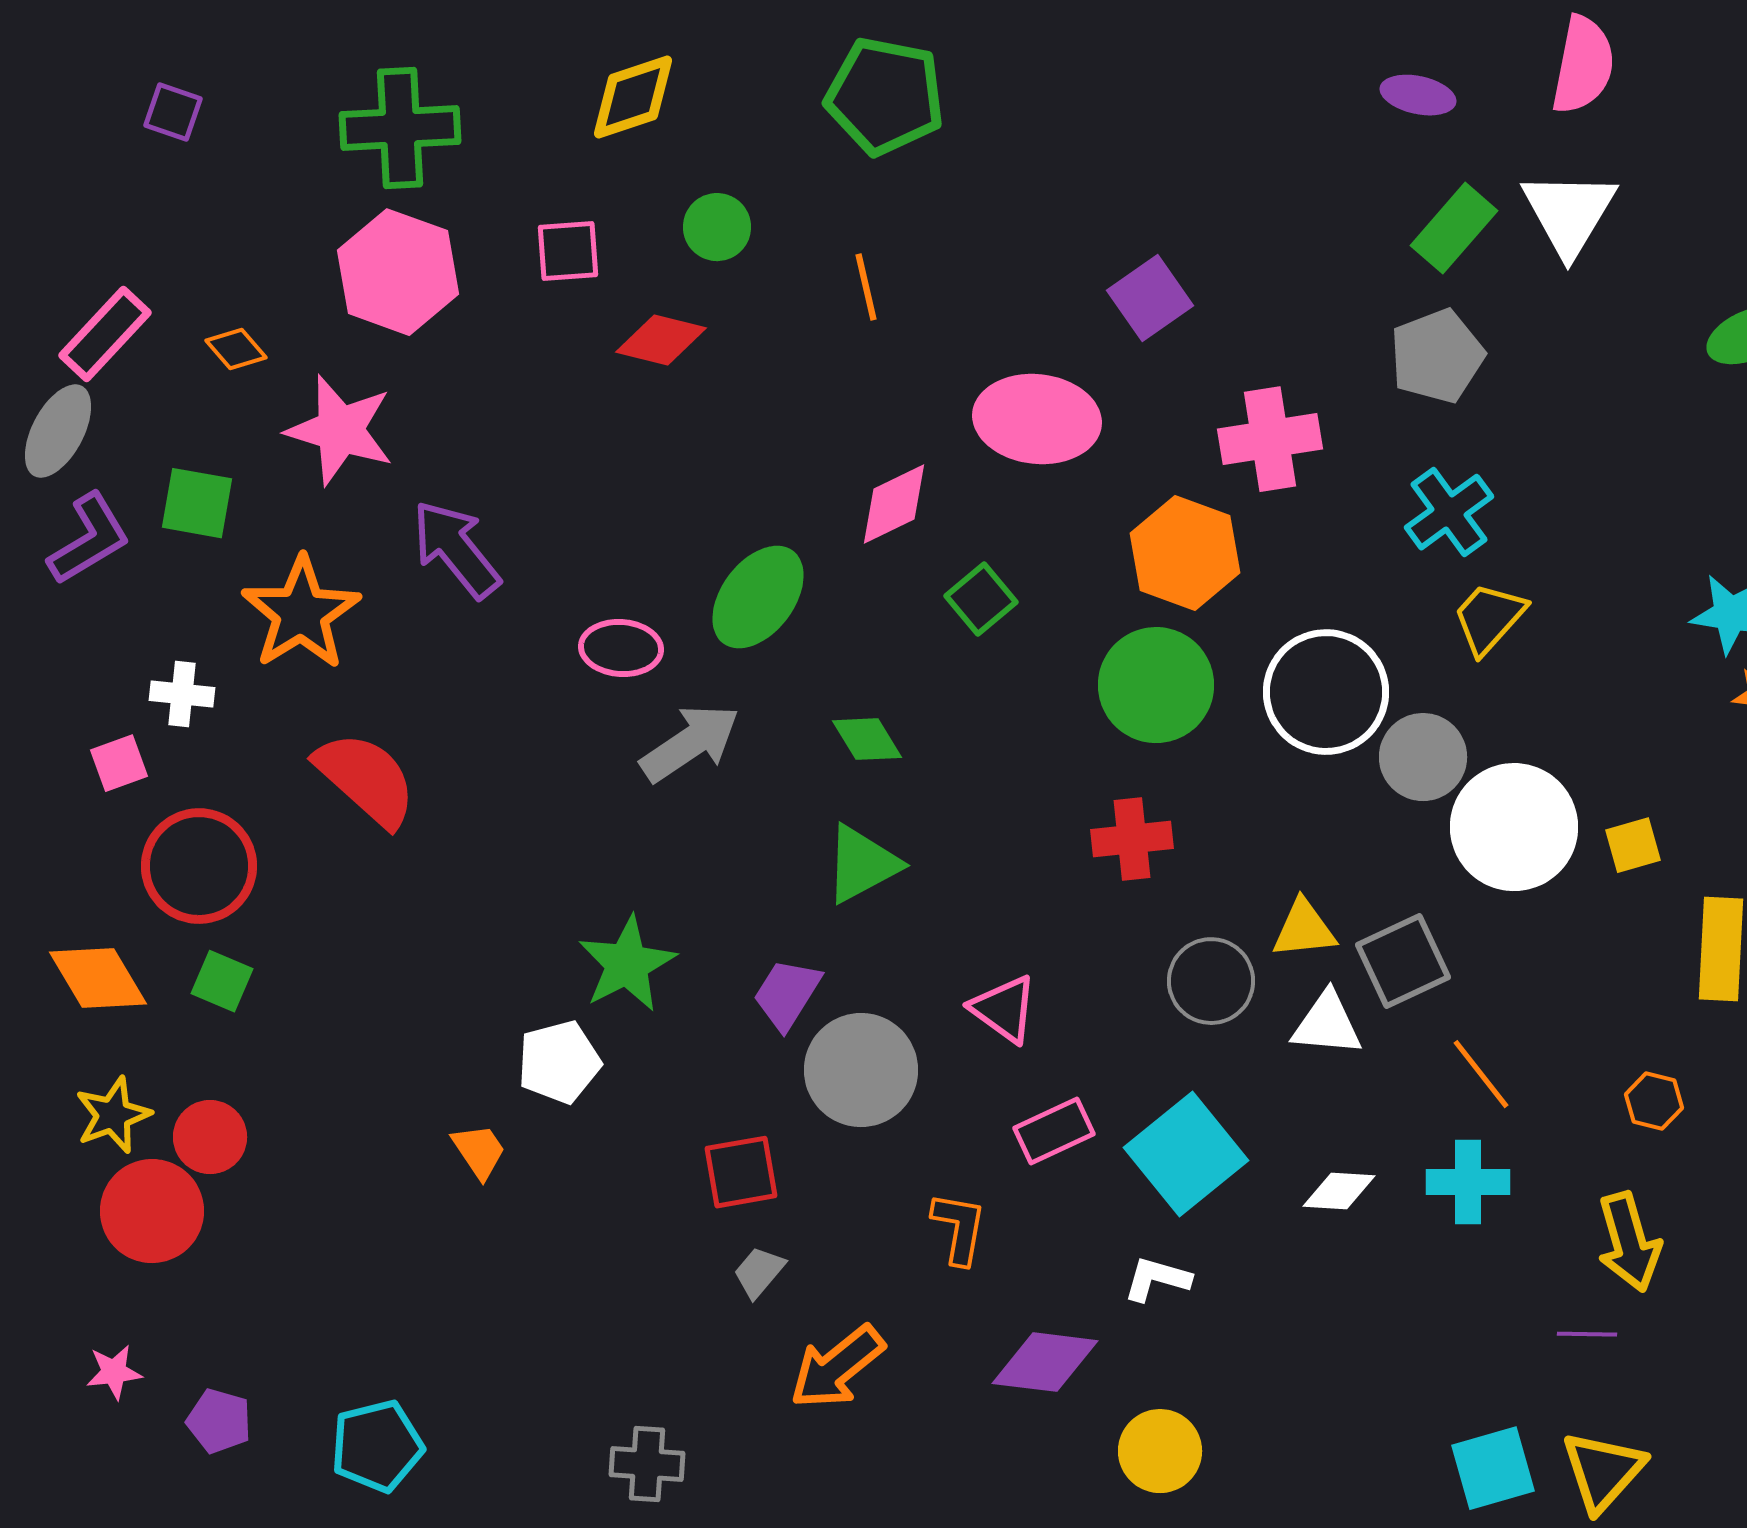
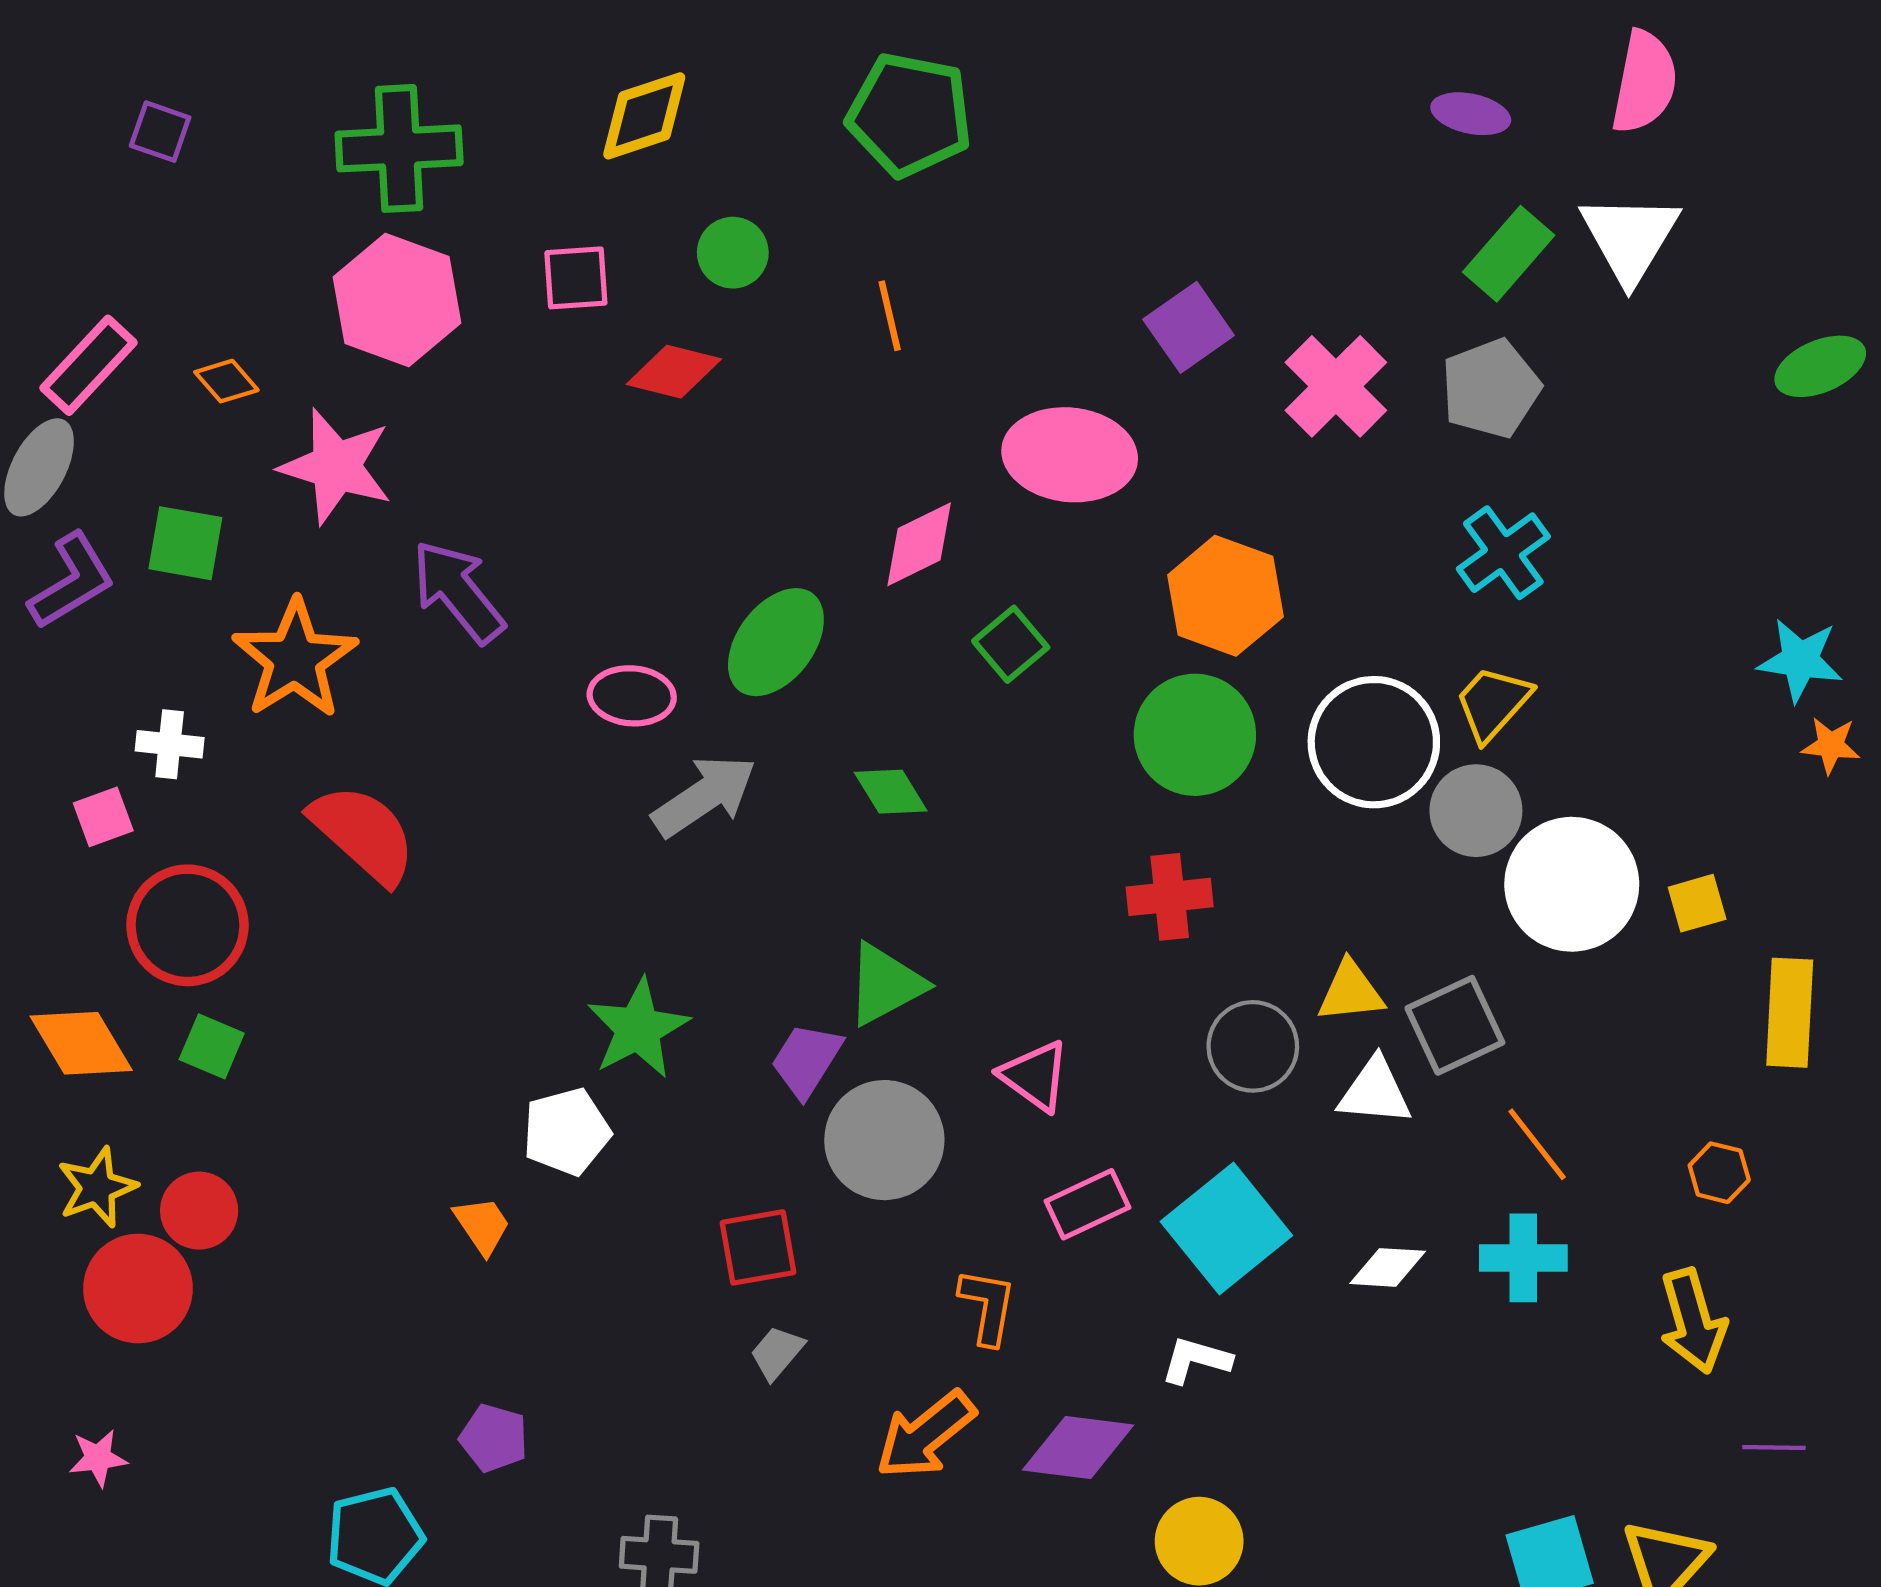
pink cross: (1270, 439) -> (1336, 386), moved, turned -36
yellow trapezoid: (1489, 618) -> (1493, 703), moved
green triangle: (862, 864) -> (885, 984), moved
purple line: (1587, 1334) -> (1774, 1447), moved
orange arrow: (837, 1367) -> (925, 1435), moved
purple pentagon: (219, 1421) -> (494, 1438), moved

